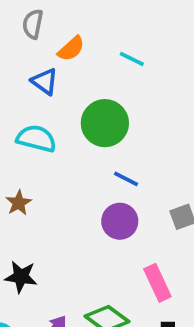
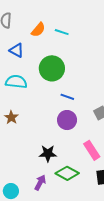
orange semicircle: (71, 49) -> (38, 30), moved
black star: (21, 277) -> (48, 153), moved

